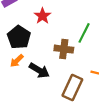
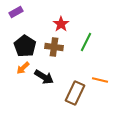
red star: (42, 16) -> (61, 24), moved
brown cross: (64, 49) -> (54, 47), moved

